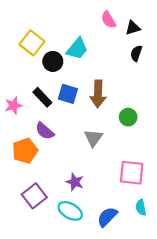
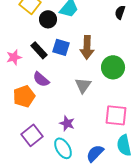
green circle: (128, 117) -> (113, 67), size x1.5
cyan semicircle: (141, 207) -> (124, 145), size x1.5
cyan ellipse: (70, 211) -> (63, 148), turned 30

